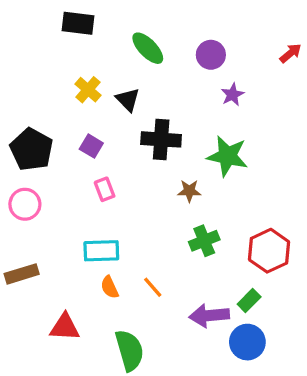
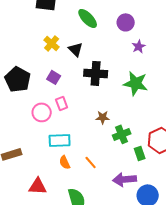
brown star: (189, 191) -> (103, 117), moved
pink circle: (25, 204) -> (42, 112), moved
green rectangle: (249, 301) -> (140, 153), moved, turned -64

